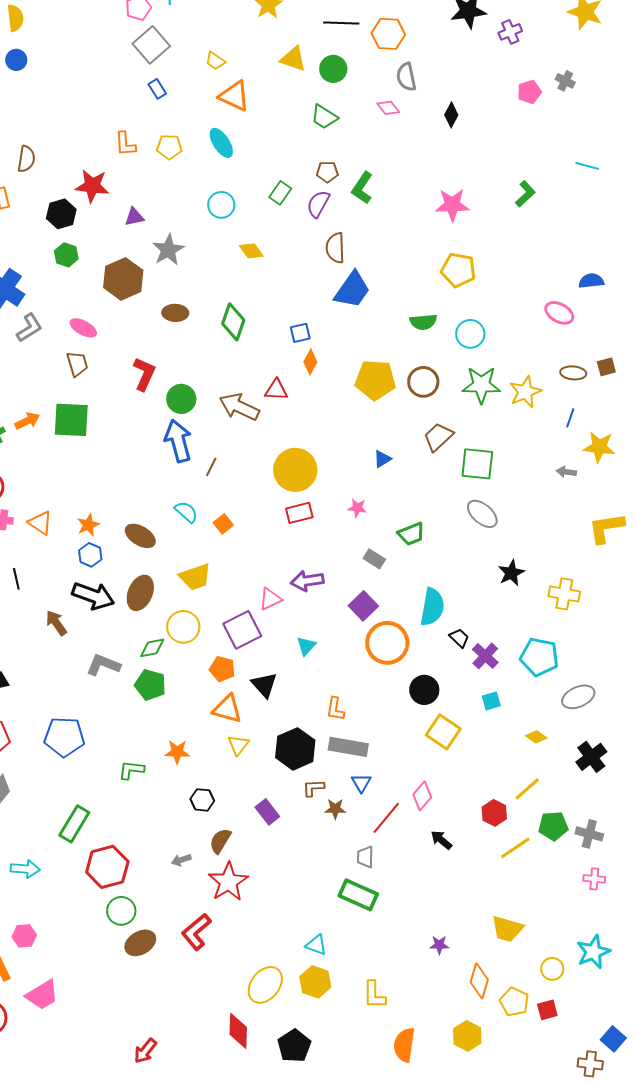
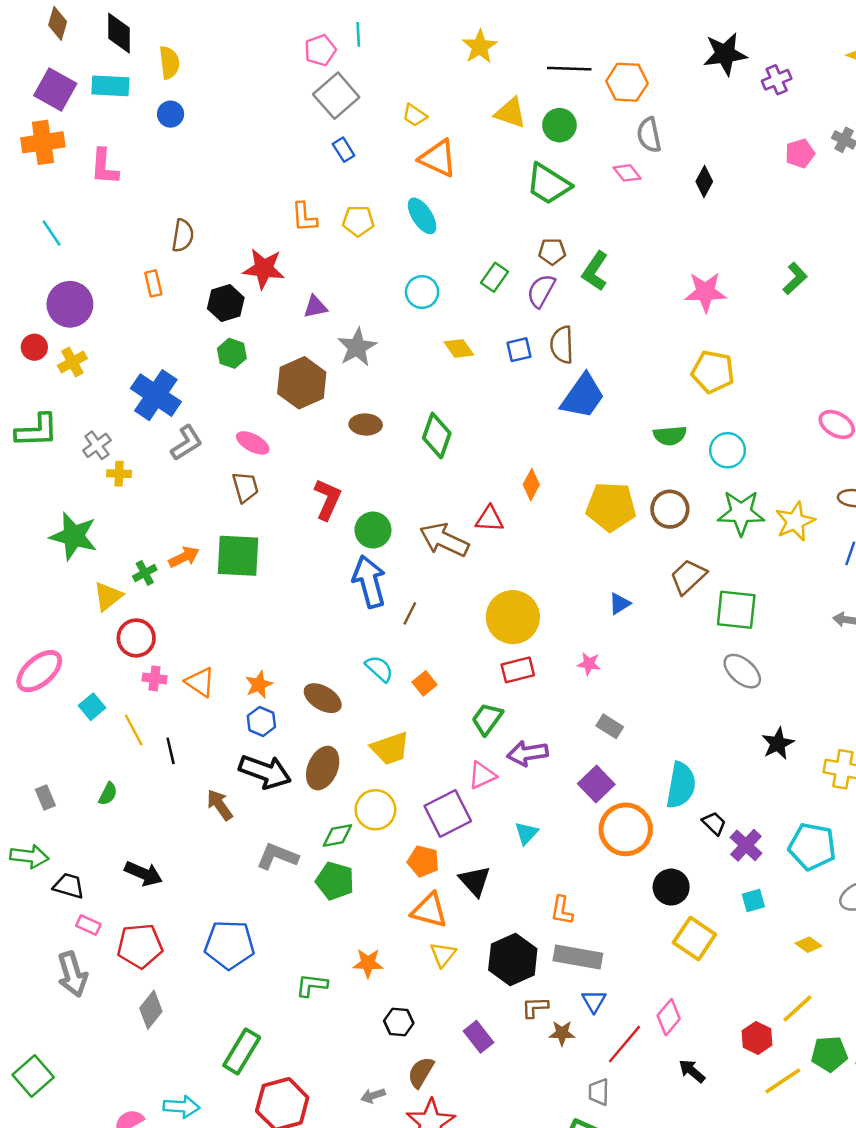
green trapezoid: (324, 117) -> (548, 184), size x1.4
blue square: (300, 333) -> (519, 350), moved
green trapezoid: (411, 534) -> (487, 719), moved, turned 148

